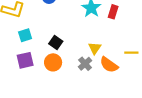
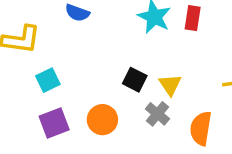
black square: (56, 43) -> (135, 80), moved
orange semicircle: (109, 65) -> (201, 128), moved, turned 72

